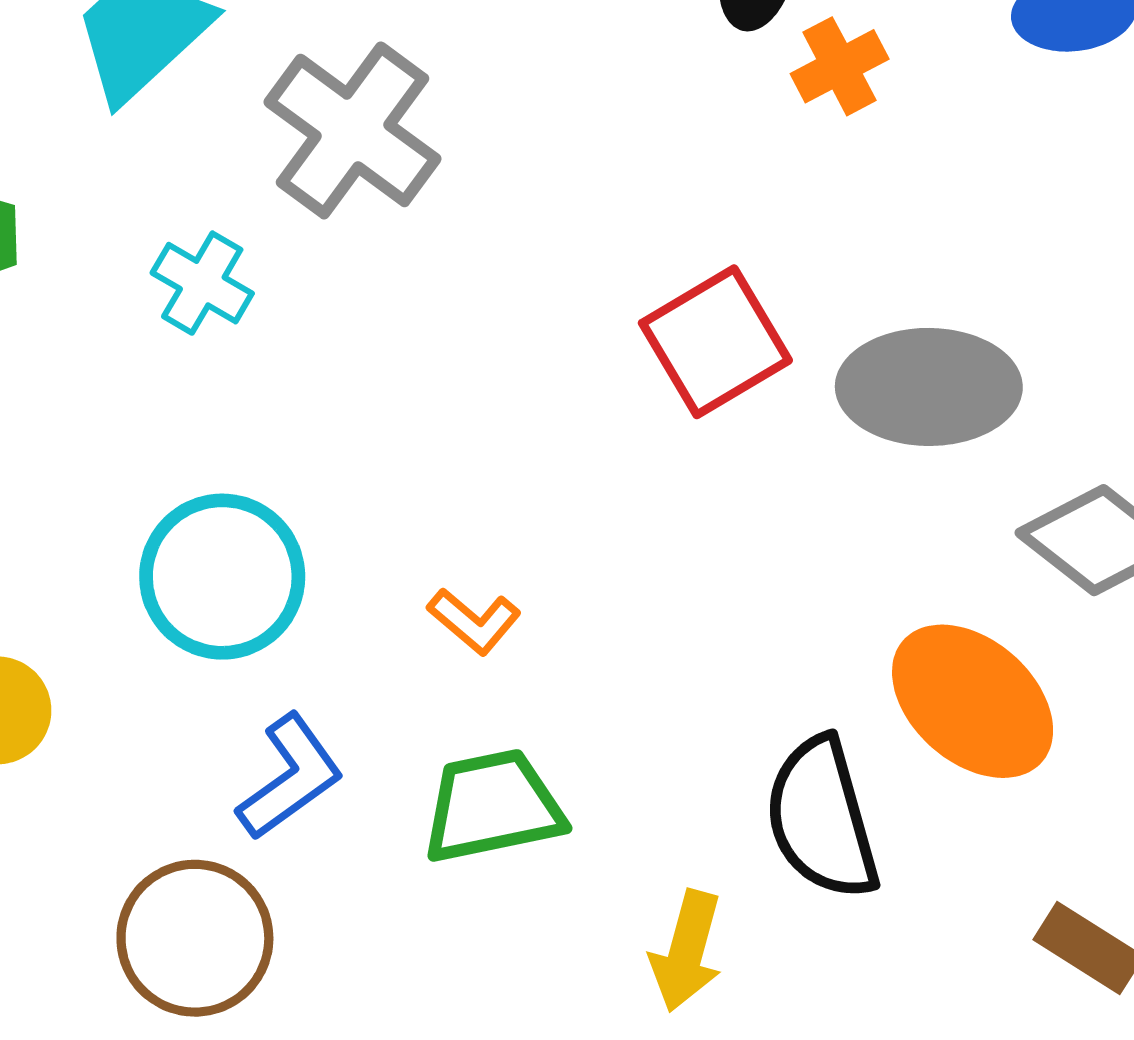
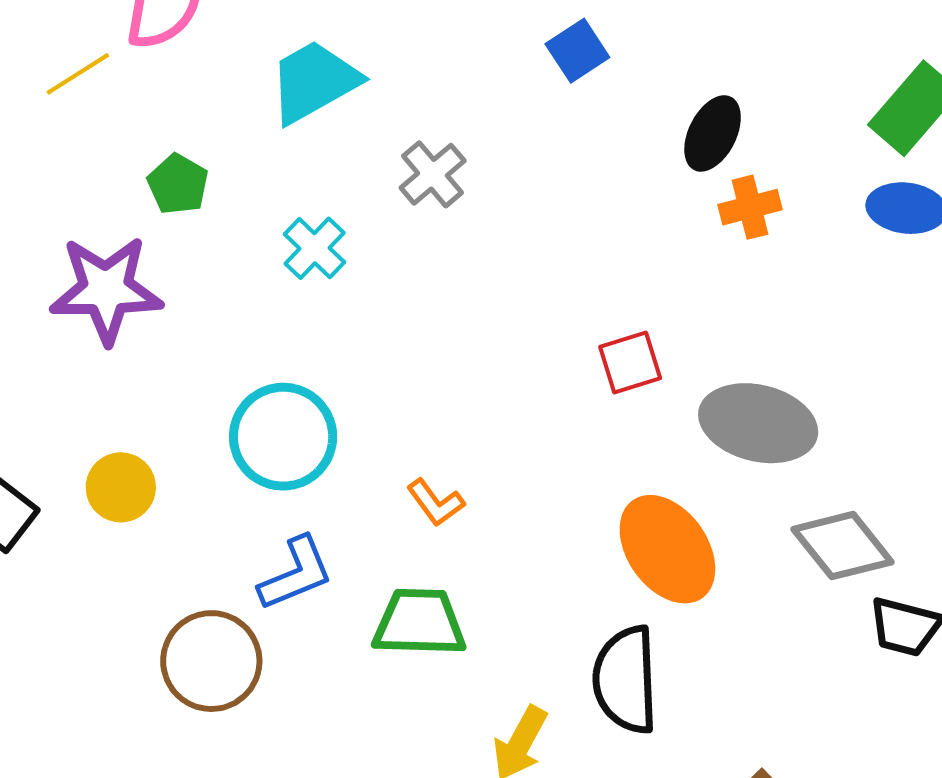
gray cross: (352, 130) -> (433, 174), size x0.6
red square: (715, 342) -> (630, 362), size x0.7
orange ellipse: (973, 701) -> (667, 549), moved

